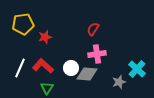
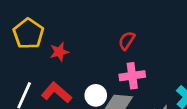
yellow pentagon: (23, 24) -> (28, 34), turned -30

